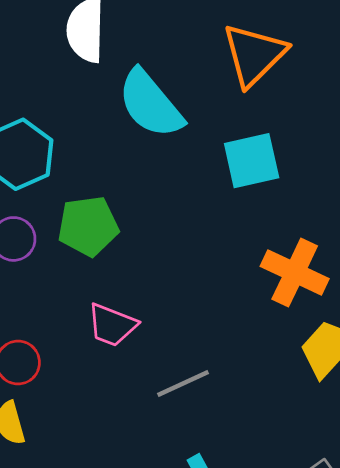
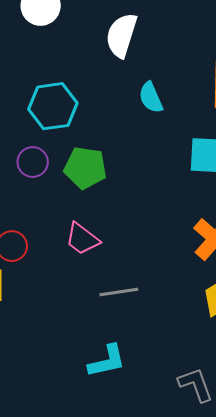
cyan semicircle: (150, 104) -> (151, 98), size x0.6

